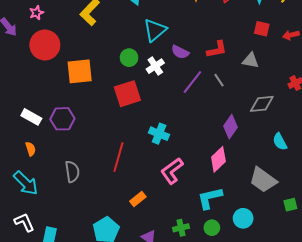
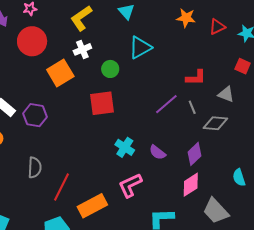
purple semicircle: (180, 52) -> (157, 152), moved
white cross: (155, 66) -> (82, 49), moved
orange square: (80, 71) -> (60, 73), turned -36
gray diamond: (262, 104) -> (215, 123), moved
red line: (118, 157) -> (61, 187), moved
pink diamond: (218, 159) -> (191, 185), moved
orange rectangle: (138, 199) -> (92, 206), size x1.8

